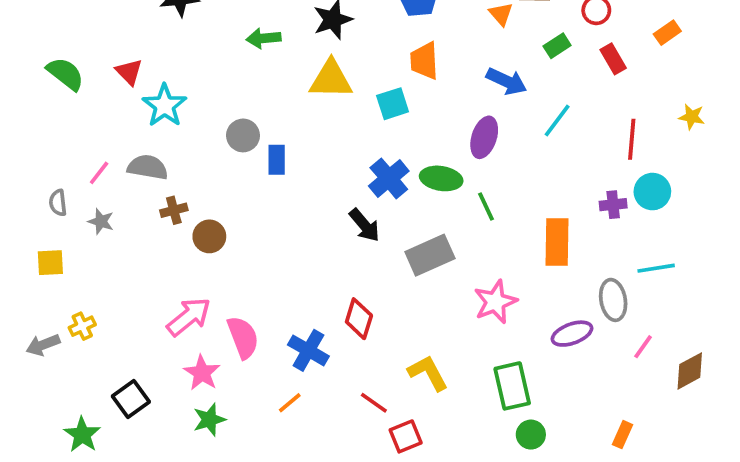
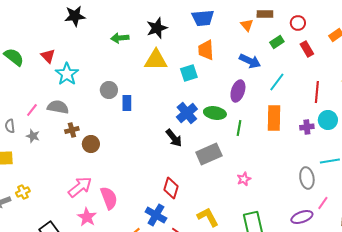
green line: (486, 206) -> (239, 128), turned 35
orange rectangle: (557, 242) -> (274, 118), moved
pink star: (495, 302) -> (244, 179), size x0.6
purple ellipse: (572, 334) -> (302, 217), moved
blue cross: (308, 350) -> (156, 215), moved

